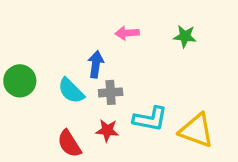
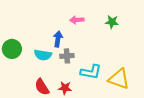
cyan semicircle: (71, 91) -> (43, 55), turned -36
red star: (107, 130) -> (65, 88), moved

